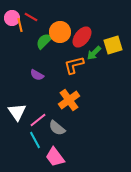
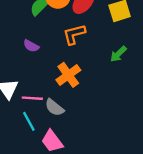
green arrow: (94, 53) -> (118, 54), moved
pink line: (38, 120) -> (32, 98), turned 42

